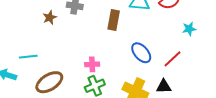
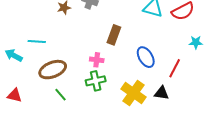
brown rectangle: (114, 20) -> (114, 35), moved
red line: (172, 59) -> (175, 68), turned -30

